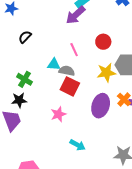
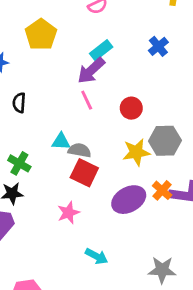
black semicircle: (25, 37) -> (19, 103), turned -40
pink line: (74, 50) -> (87, 100), moved
purple ellipse: (101, 106) -> (129, 200), turned 45

